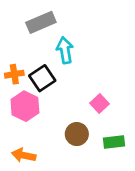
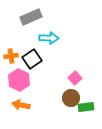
cyan arrow: (65, 50) -> (49, 38), turned 102
brown circle: (77, 134) -> (71, 98), moved
orange arrow: (24, 155) -> (21, 105), moved

